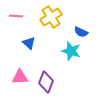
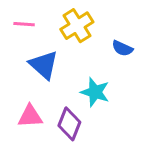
blue triangle: (29, 43) -> (44, 65), size x1.5
cyan star: (71, 51) -> (95, 92), moved

